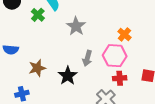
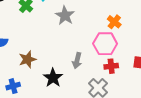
gray arrow: (87, 58) -> (77, 61), moved
black star: (68, 76) -> (53, 78), moved

